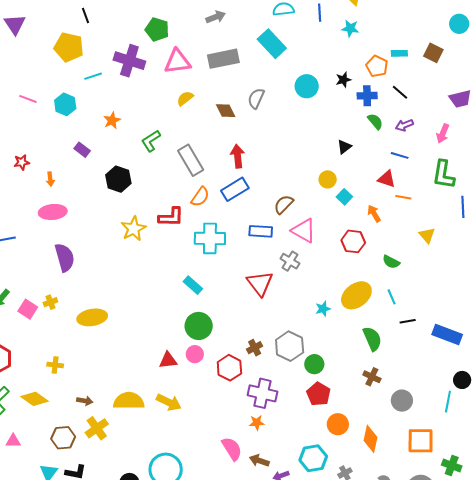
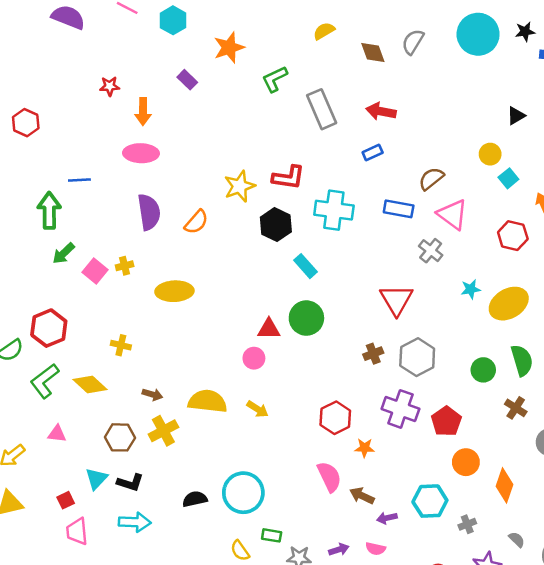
cyan circle: (307, 86) -> (478, 34), size x1.4
orange star: (112, 120) -> (229, 48), size x1.4
red arrow: (238, 156) -> (381, 111), turned -80
orange arrow: (50, 179) -> (143, 112), size x1.5
black hexagon: (118, 179) -> (276, 225), moved
blue rectangle: (235, 189) -> (373, 152), size x0.6
orange semicircle: (200, 197) -> (196, 222), moved
red triangle: (260, 283) -> (396, 300), moved
cyan star: (323, 309) -> (471, 289), moved
pink circle: (195, 354) -> (254, 358), moved
red triangle: (168, 360) -> (269, 329), moved
green circle: (314, 364) -> (483, 370), moved
red hexagon: (229, 368) -> (335, 418), moved
purple cross: (262, 393) -> (400, 409), moved
yellow arrow: (169, 402) -> (258, 409), size x0.7

